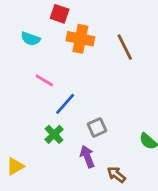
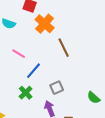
orange cross: (80, 39) -> (45, 24), turned 30
brown line: (125, 47) -> (64, 48), moved

